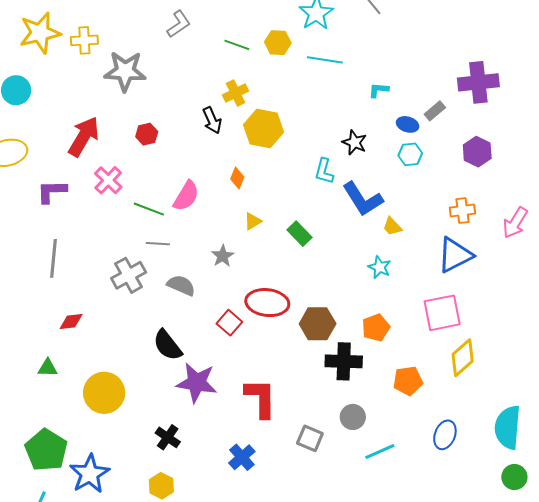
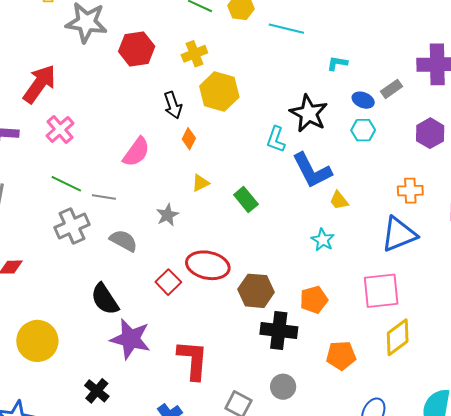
black arrow: (212, 120) -> (173, 105), moved
red hexagon: (147, 134) -> (137, 49), moved, size x1.6
black star: (354, 142) -> (309, 113), size x1.5
green line: (149, 209) -> (66, 184), moved

